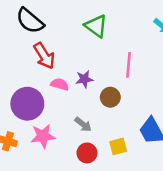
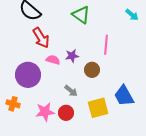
pink star: (43, 136) -> (45, 112), moved
yellow square: (118, 146) -> (98, 108), size x1.5
red circle: (87, 153) -> (66, 113), moved

